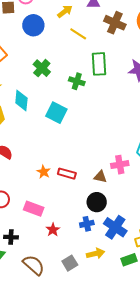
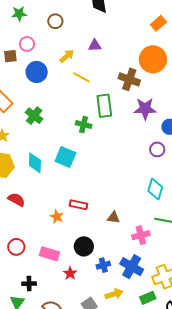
brown cross: (115, 23) -> (129, 79), moved
green cross: (42, 68) -> (34, 116), moved
cyan diamond: (21, 100) -> (35, 163), moved
pink cross: (120, 165) -> (141, 235), moved
red rectangle: (67, 174) -> (79, 205), moved
black circle: (97, 202) -> (84, 246), moved

